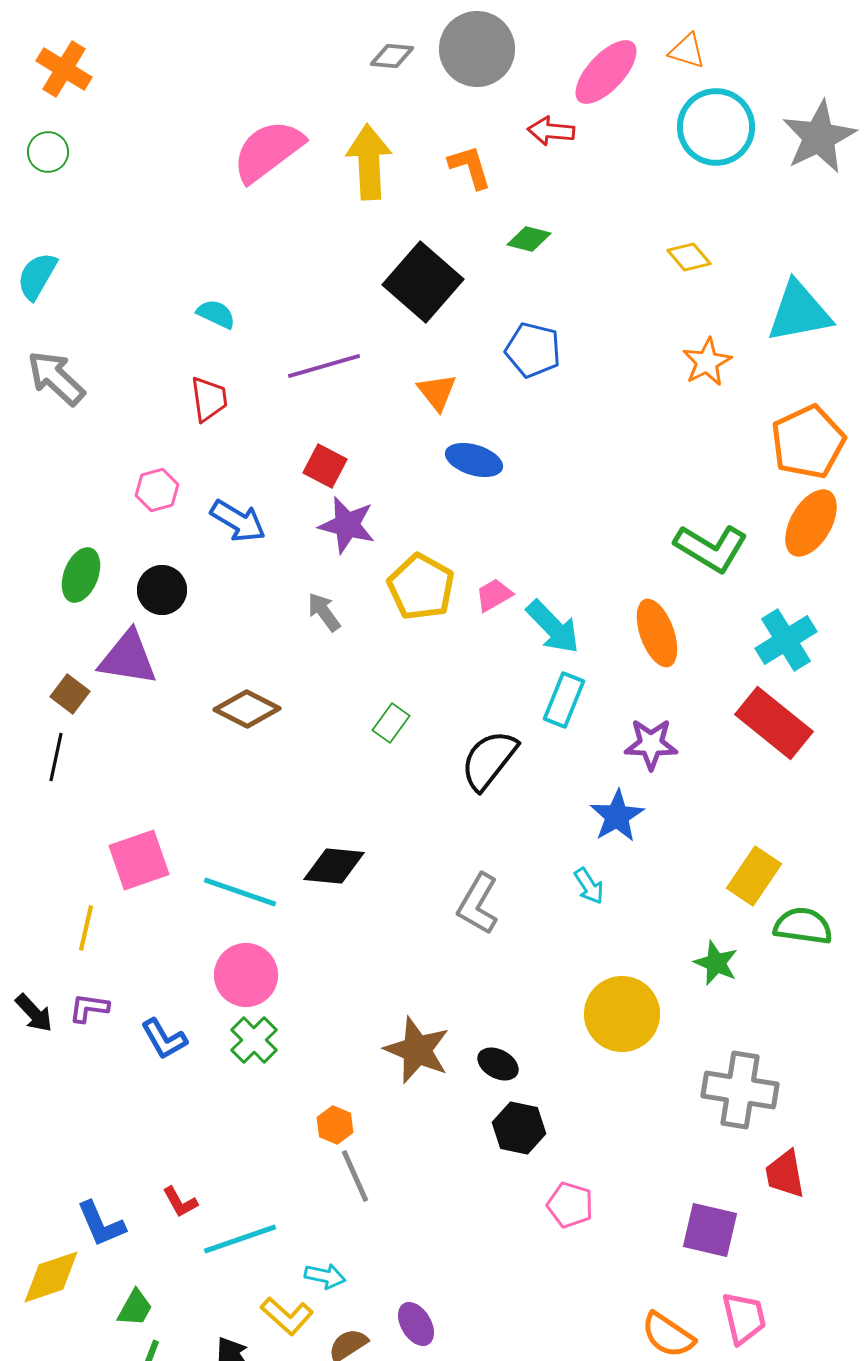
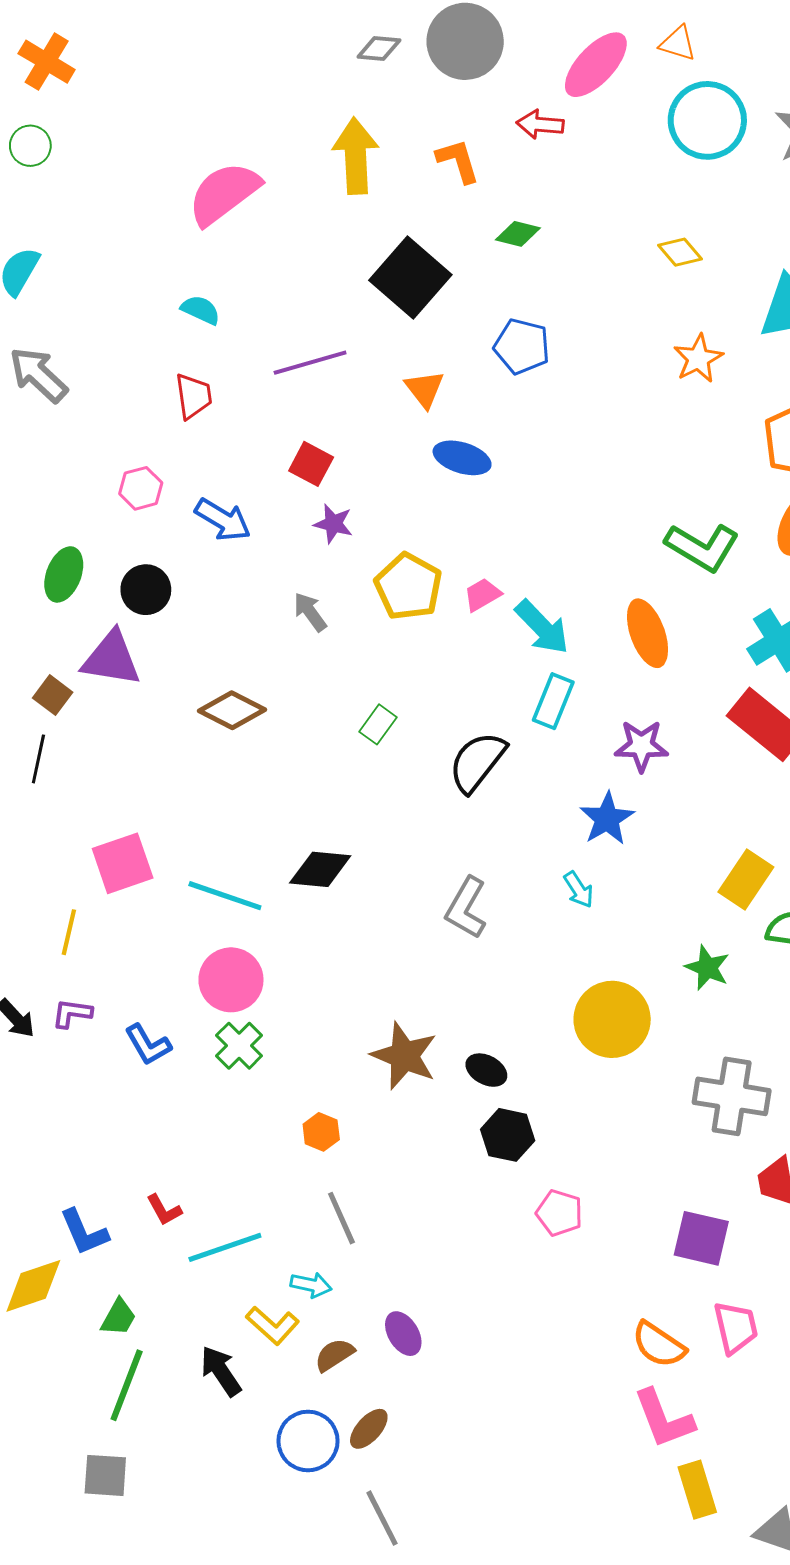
pink semicircle: (268, 151) -> (224, 193), moved
purple star: (347, 525) -> (333, 524), size x0.7
gray line: (355, 1176) -> (341, 1218), moved

